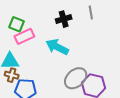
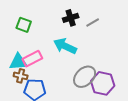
gray line: (91, 12) -> (93, 23), moved, turned 72
pink rectangle: (24, 36) -> (32, 59), moved

